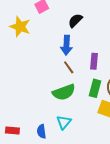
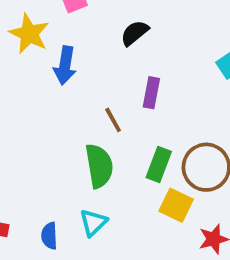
blue arrow: (66, 45) -> (65, 66), moved
purple rectangle: (94, 61) -> (151, 93), moved
green semicircle: (64, 92) -> (99, 166), turned -85

